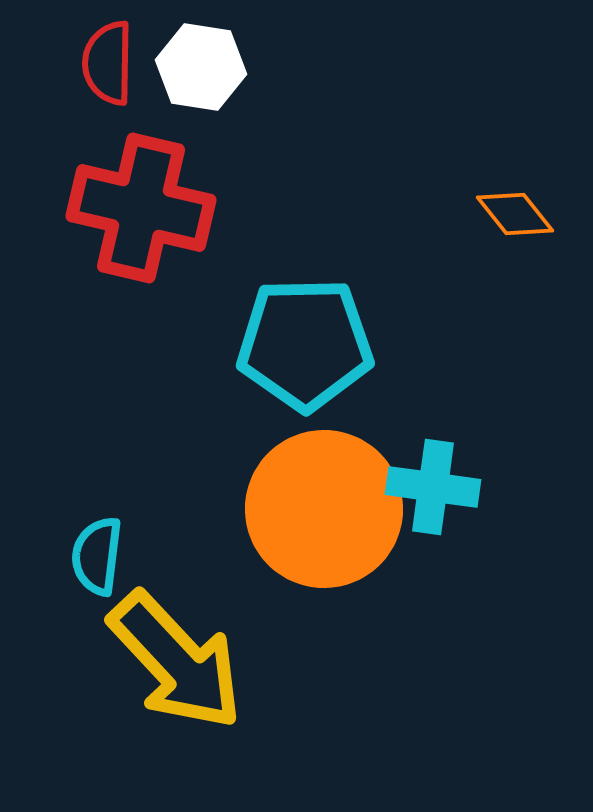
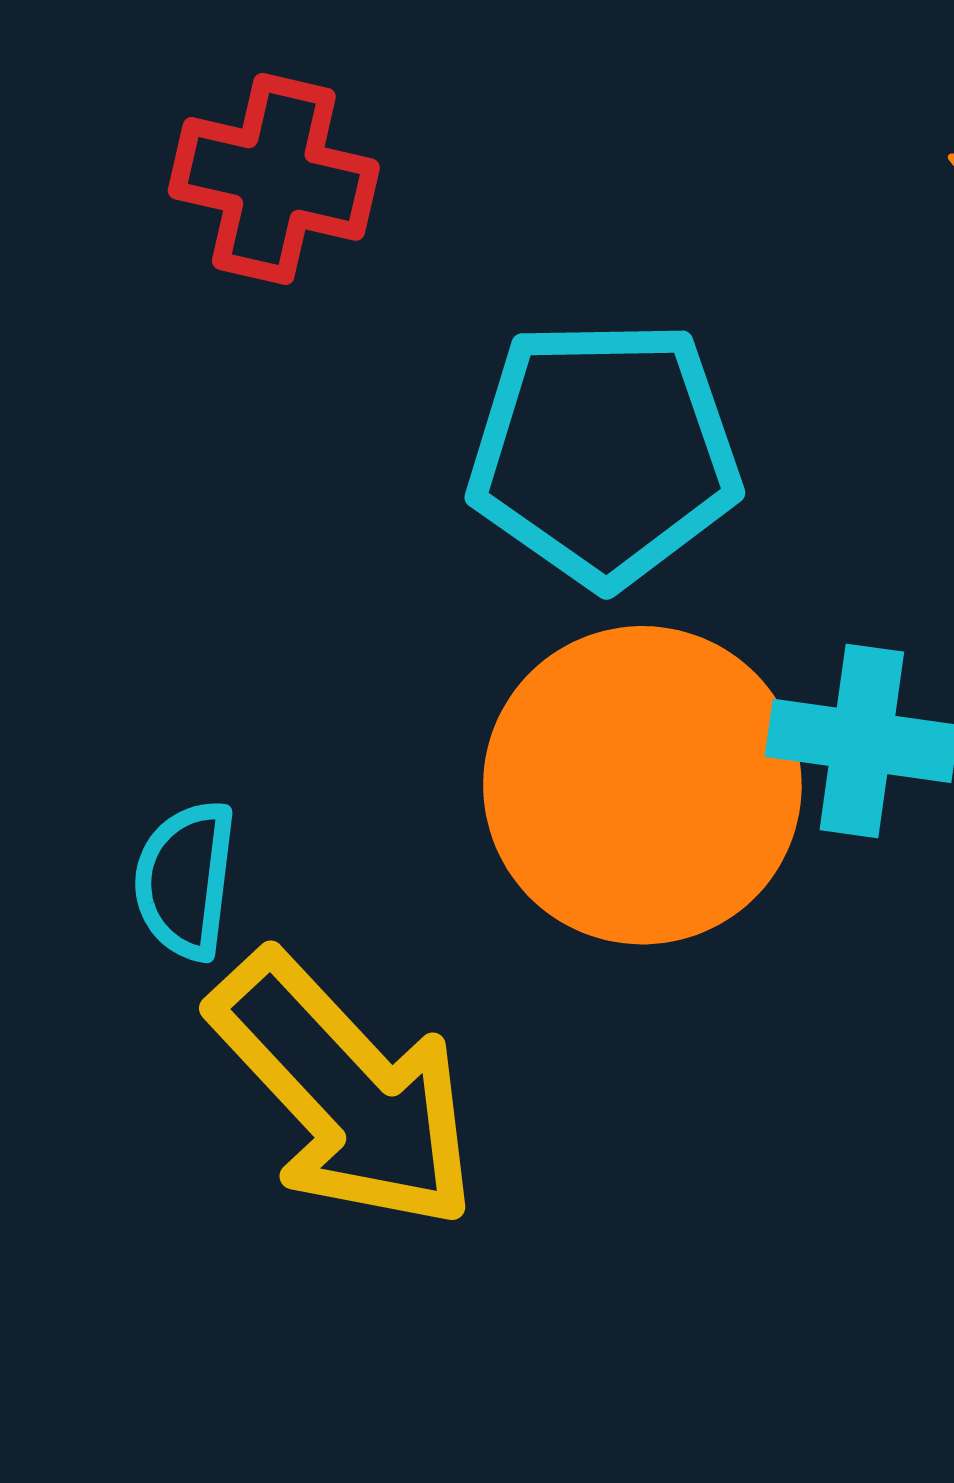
red cross: (141, 208) -> (274, 179), size x0.7

